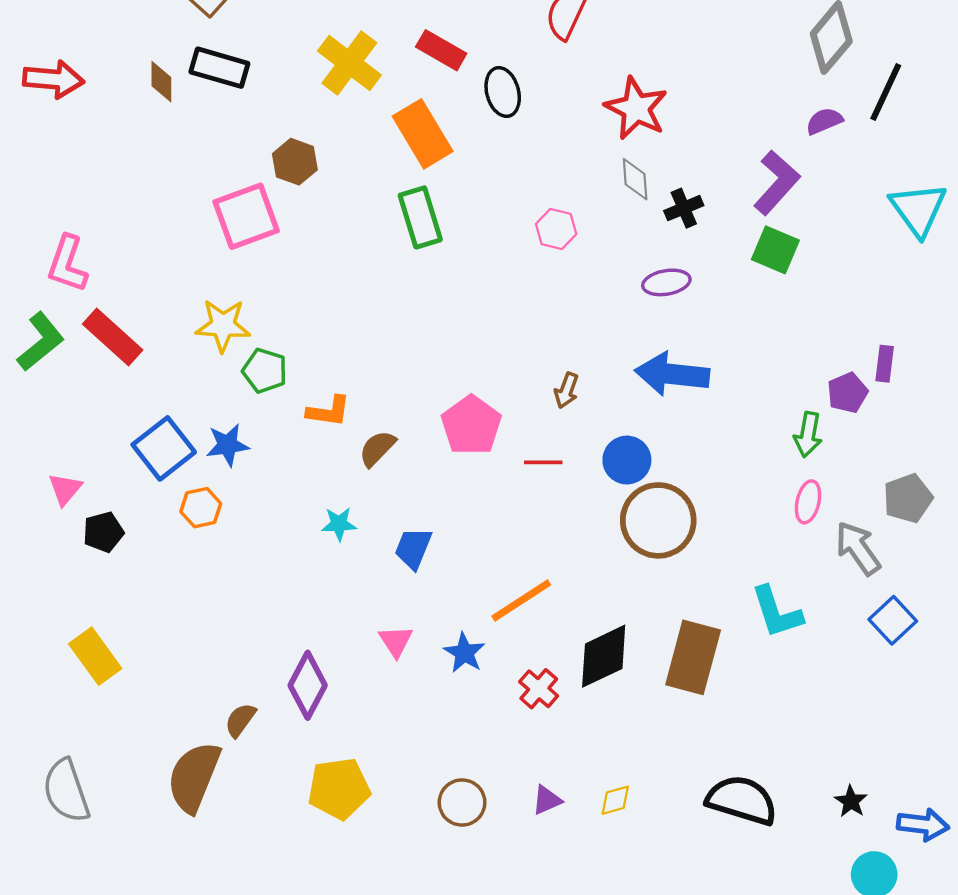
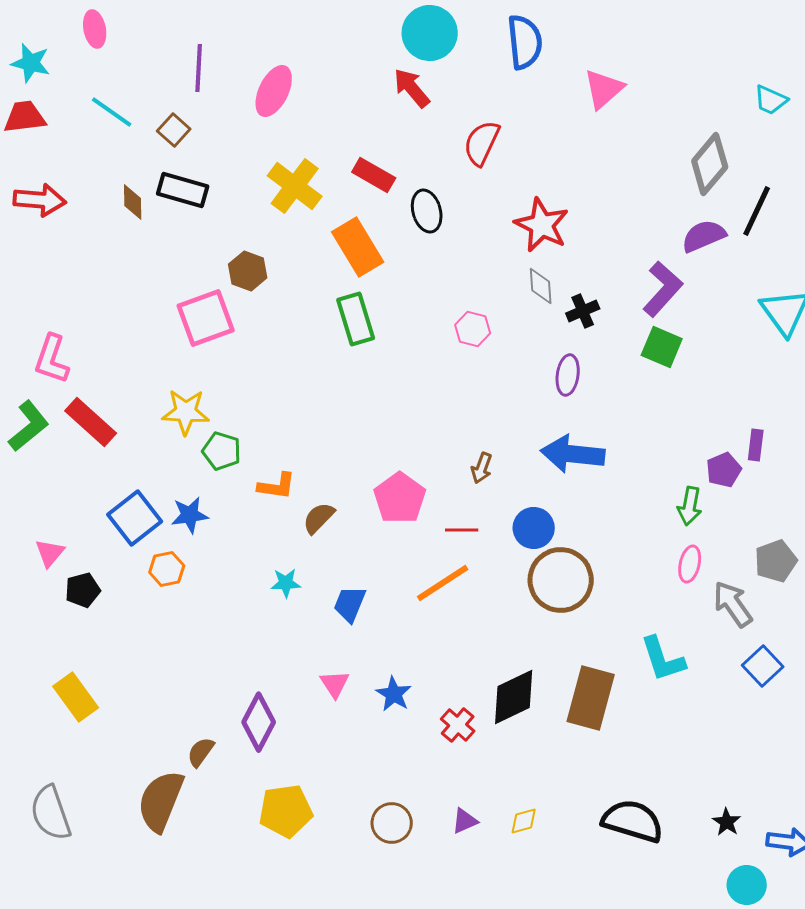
purple semicircle: (824, 121) -> (704, 236), size x1.4
purple ellipse: (666, 282) -> (568, 375), turned -72
orange line: (521, 601) -> (443, 583), moved

